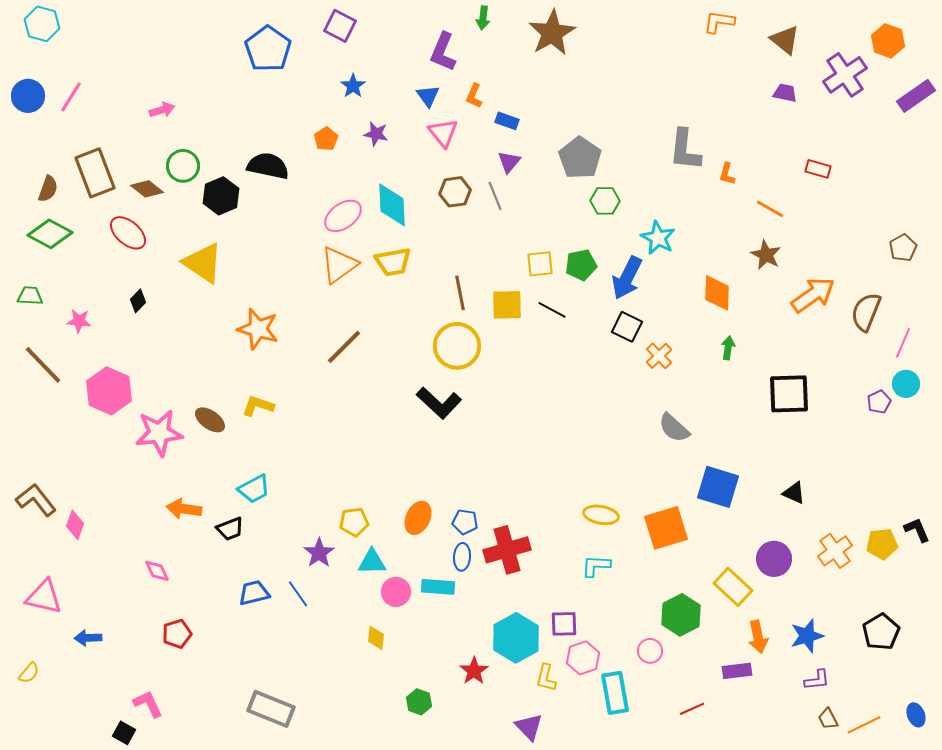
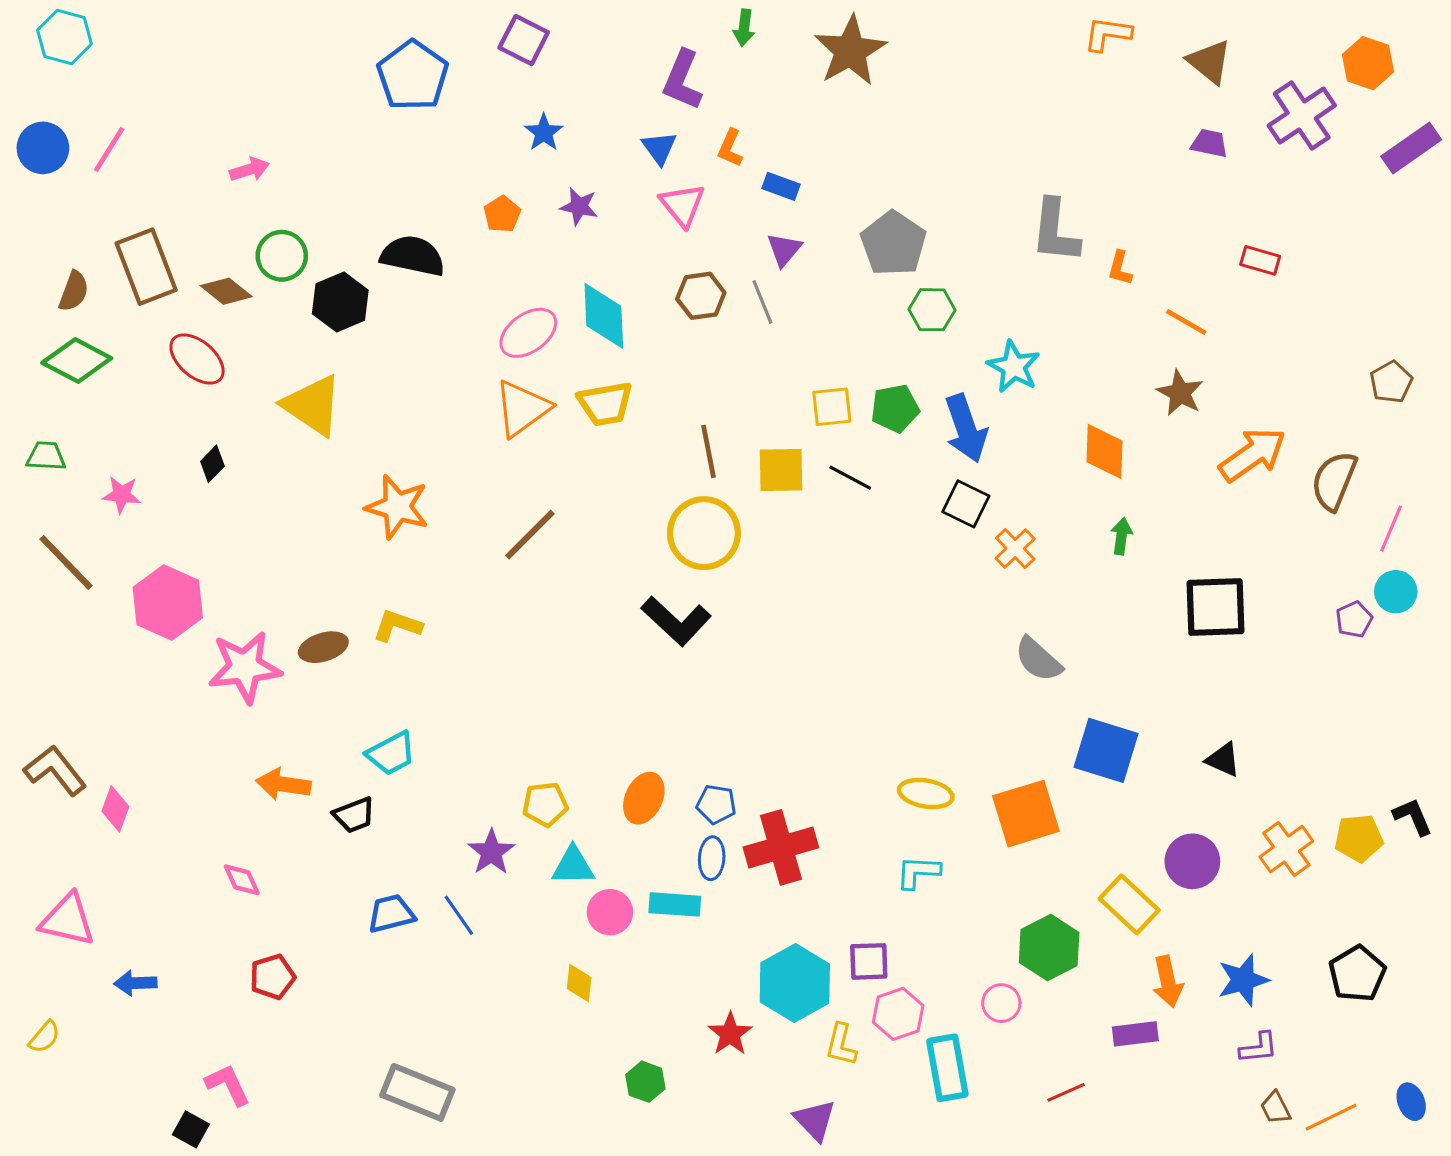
blue arrow: (627, 278) -> (966, 428), turned -45
brown ellipse: (210, 420) -> (323, 647), turned -52

